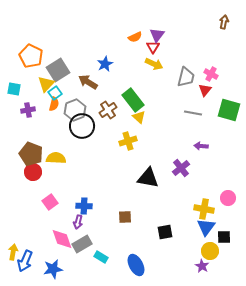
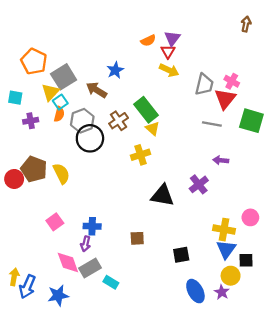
red triangle: (205, 90) -> (225, 99), size x1.5
yellow semicircle: (56, 158) -> (61, 173), turned 60
red circle: (33, 172) -> (14, 179), moved
blue ellipse: (136, 265) -> (195, 291), moved

